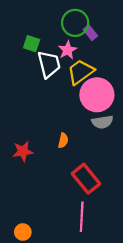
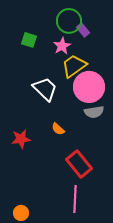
white trapezoid: (49, 64) -> (45, 89), moved, turned -32
orange semicircle: (63, 141) -> (58, 129), turned 120

